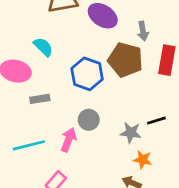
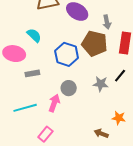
black line: (156, 121) -> (120, 76), moved, turned -32
gray star: (131, 133) -> (101, 84), moved
orange star: (143, 160) -> (119, 118), moved

